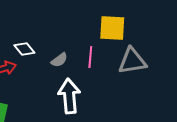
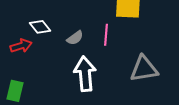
gray triangle: (132, 61) -> (144, 69), moved

